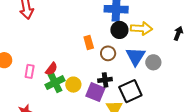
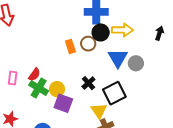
brown circle: (108, 53) -> (88, 44), moved
black cross: (105, 80) -> (88, 83), turned -32
green cross: (55, 83) -> (39, 88), turned -30
purple square: (95, 92) -> (63, 103), moved

